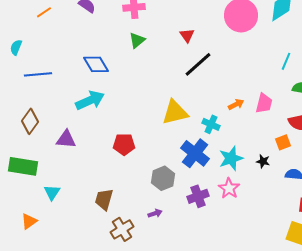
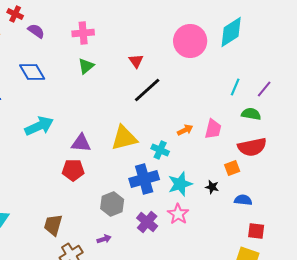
blue diamond: (96, 64) -> (32, 72), moved
purple triangle: (66, 139) -> (81, 143), moved
blue cross: (195, 153) -> (144, 179), turned 36
purple cross: (198, 196) -> (147, 222), turned -30

